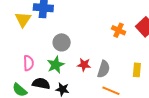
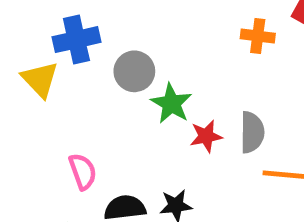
gray circle: (62, 42) -> (134, 71), moved
green star: (56, 65) -> (171, 104), moved

